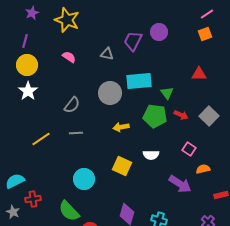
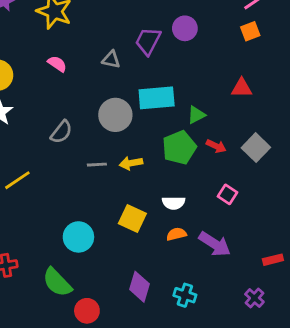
green triangle: (167, 93) -> (196, 115), turned 40
green pentagon: (155, 116) -> (179, 148), turned -30
gray line: (76, 133) -> (97, 165), moved
orange semicircle: (203, 169) -> (176, 234), moved

